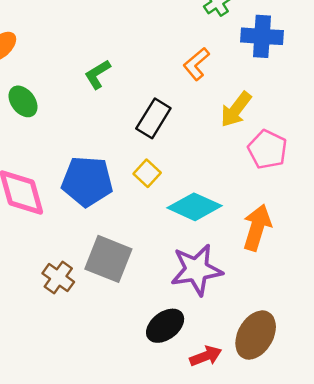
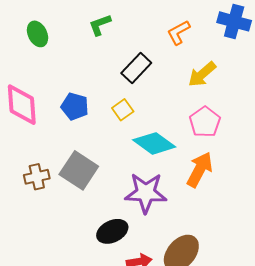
pink pentagon: (267, 149) -> (205, 122), moved
blue pentagon: (87, 181) -> (75, 106), size x0.7
brown cross: (58, 278) -> (37, 177), turned 30

